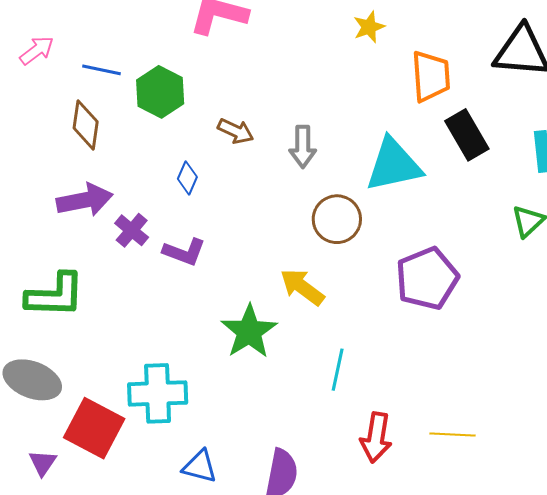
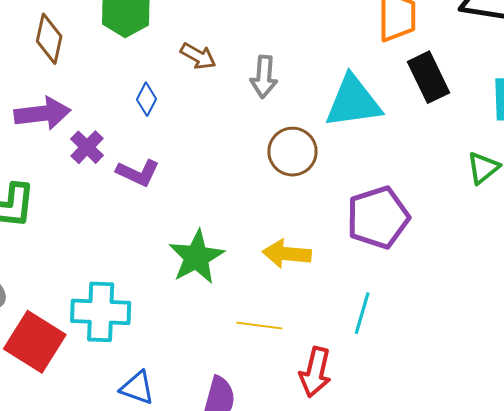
yellow arrow: (302, 287) -> (287, 254), moved, turned -36
cyan line: (338, 370) -> (362, 313), moved
yellow line: (452, 435) -> (259, 326), moved

